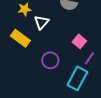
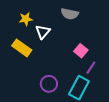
purple circle: (50, 60) -> (49, 84), moved

